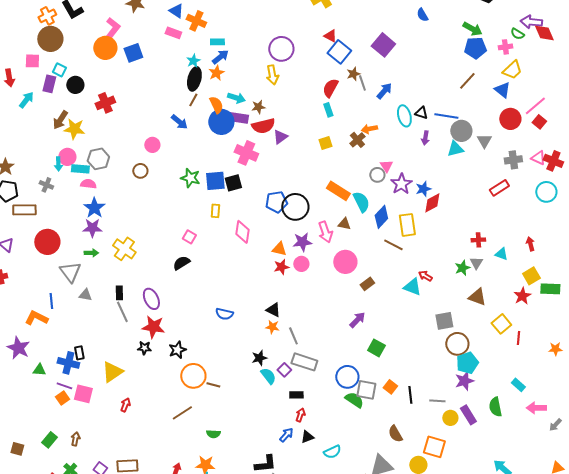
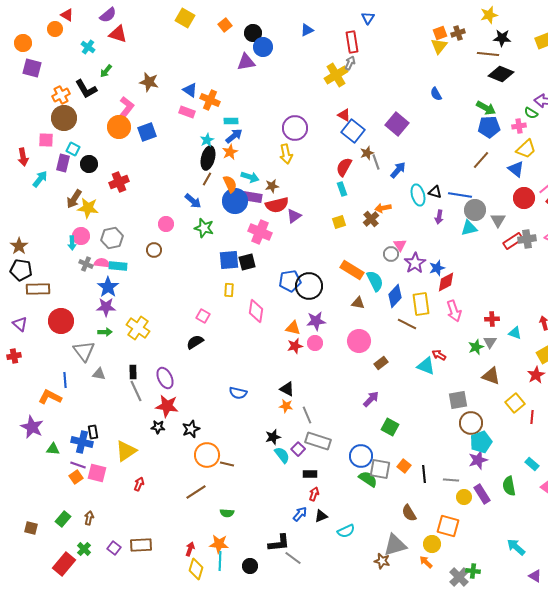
cyan rectangle: (80, 169) -> (118, 266), moved
green star: (190, 178) -> (204, 228), moved
gray cross: (46, 185) -> (86, 264), moved
red rectangle: (499, 188) -> (513, 241), moved
pink arrow: (325, 232) -> (454, 311), moved

